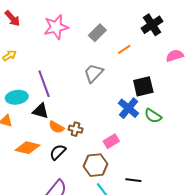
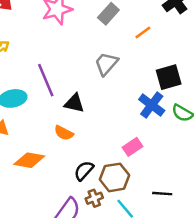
black triangle: (41, 111) -> (74, 103), moved
brown cross: (76, 129) -> (94, 198), moved, turned -32
black semicircle: (58, 152) -> (84, 171), moved

